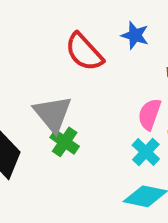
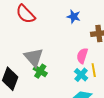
red semicircle: (84, 52) -> (26, 14), moved

